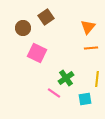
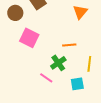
orange line: (91, 48) -> (69, 45), moved

